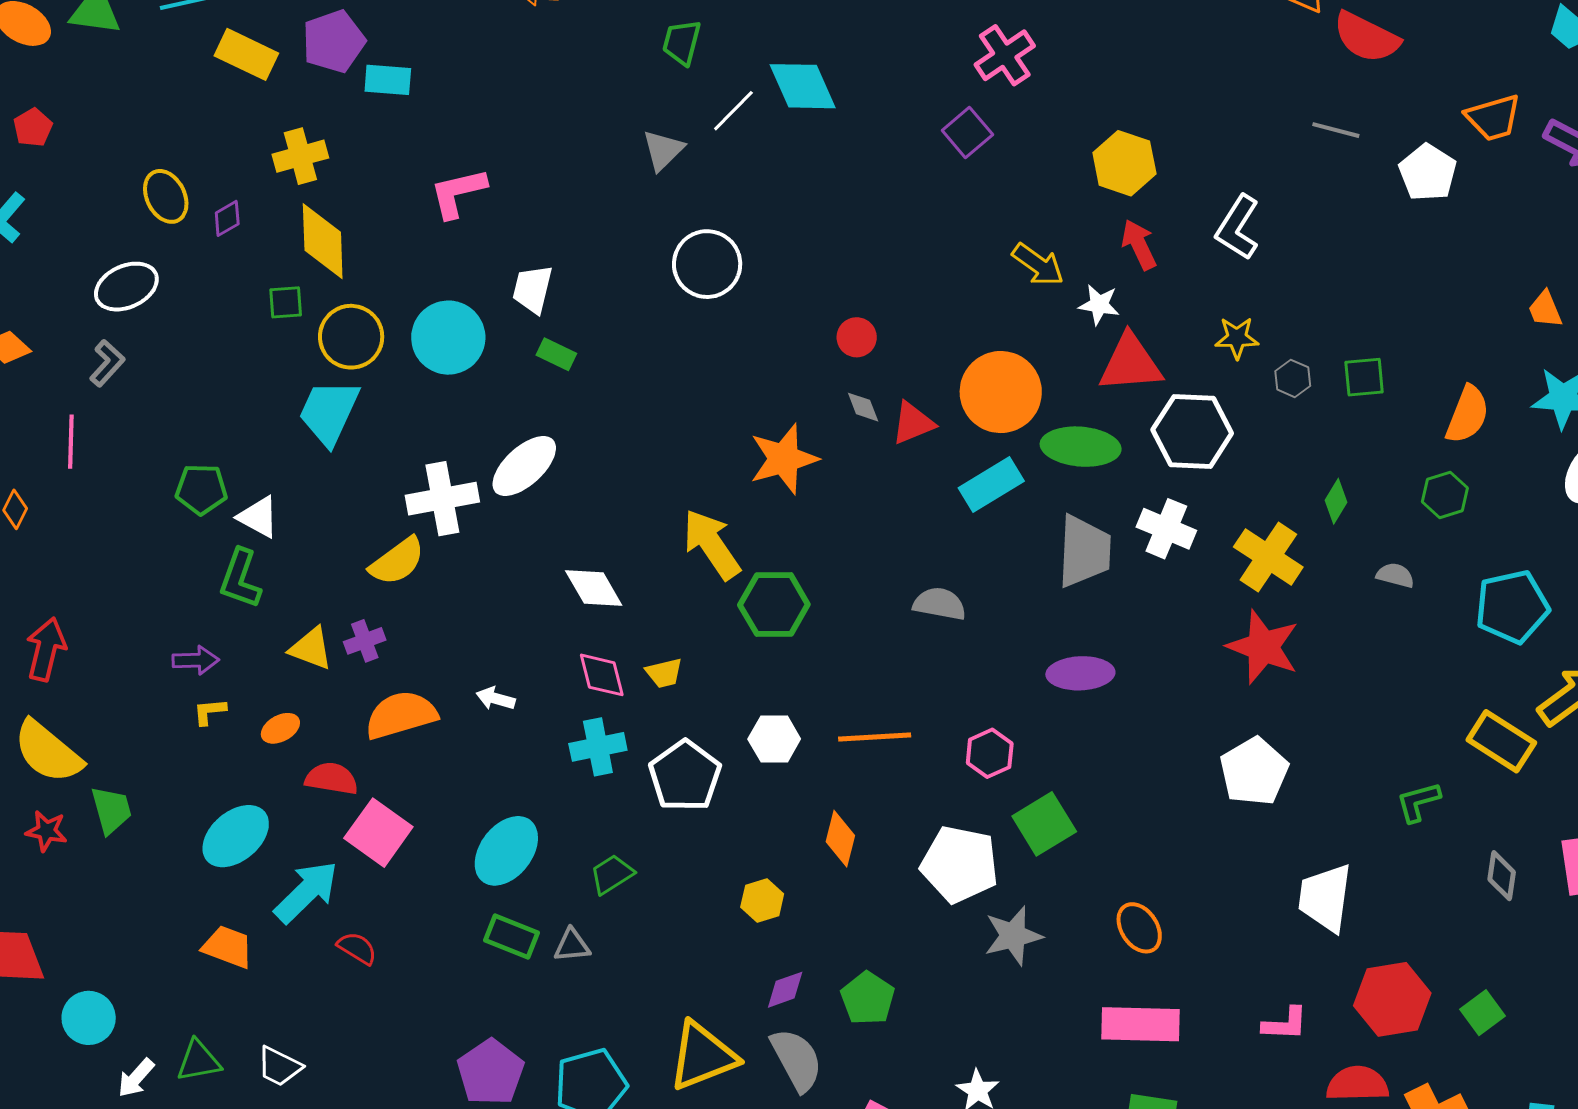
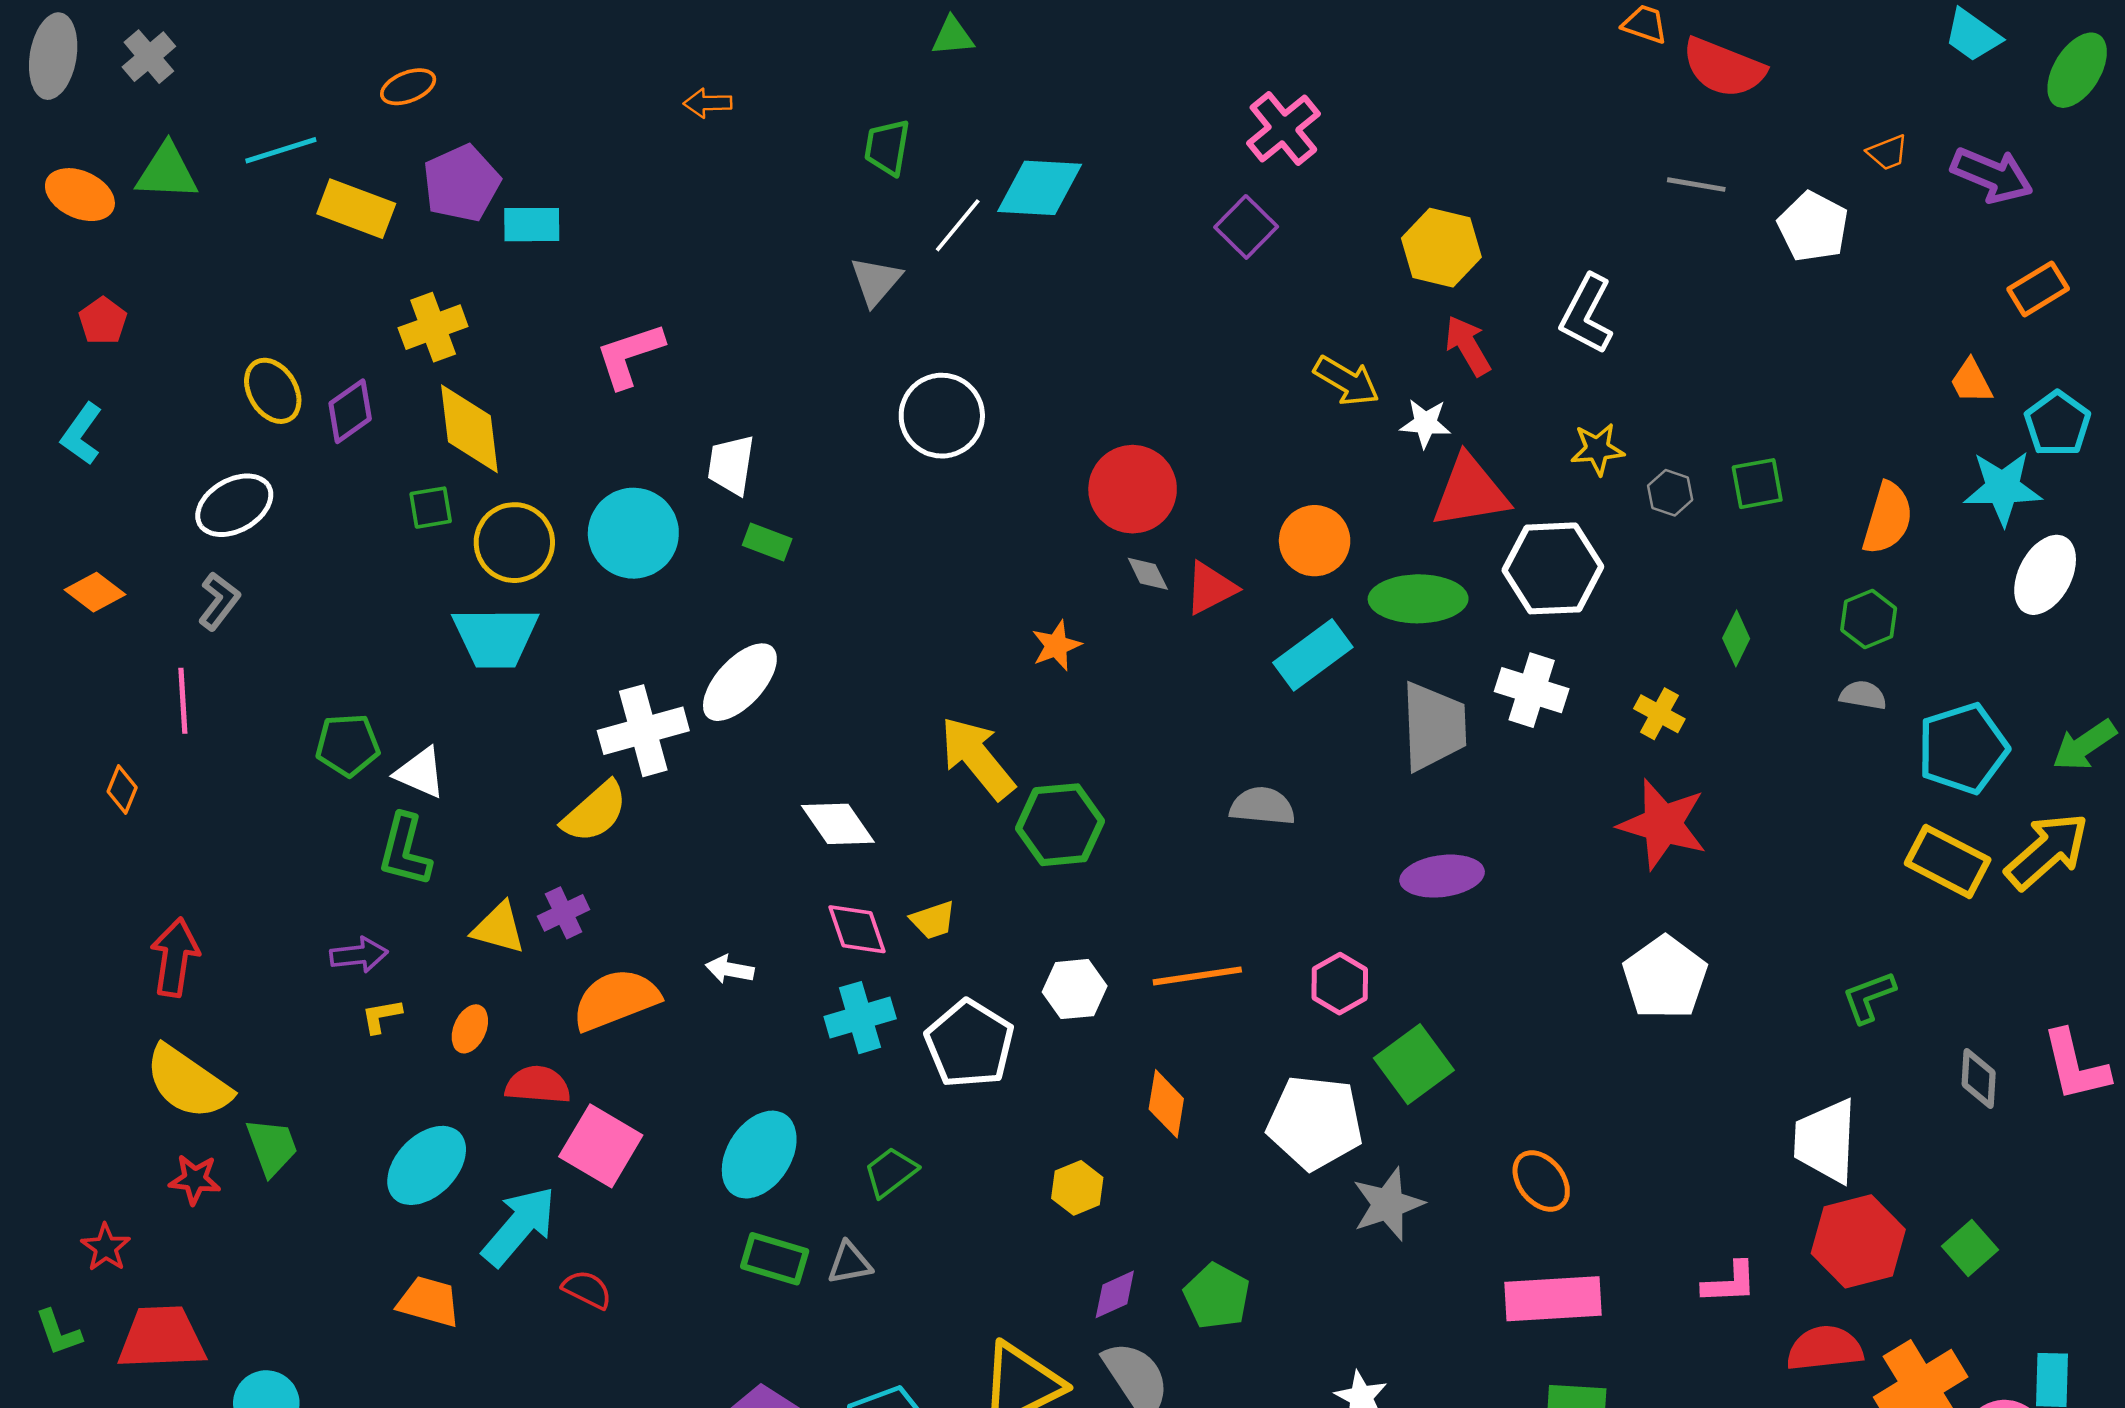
cyan diamond: (803, 86) -> (1040, 188), turned -58
orange trapezoid: (1493, 118) -> (1887, 153), size x0.6
purple diamond: (227, 218) -> (350, 411), size x1.4
red circle: (857, 337) -> (1133, 489), size x1.8
orange circle: (1001, 392) -> (1315, 541), size x0.7
cyan trapezoid: (329, 412) -> (495, 637), turned -110
orange star: (784, 459) -> (1056, 646), size x0.6
yellow cross: (1268, 557) -> (1659, 714), size x0.6
gray semicircle: (1395, 575) -> (1863, 695), moved
orange ellipse: (280, 728) -> (470, 1029), turned -33
yellow rectangle: (1501, 741) -> (1948, 861), moved
white trapezoid: (1325, 898) -> (1826, 1141), moved

